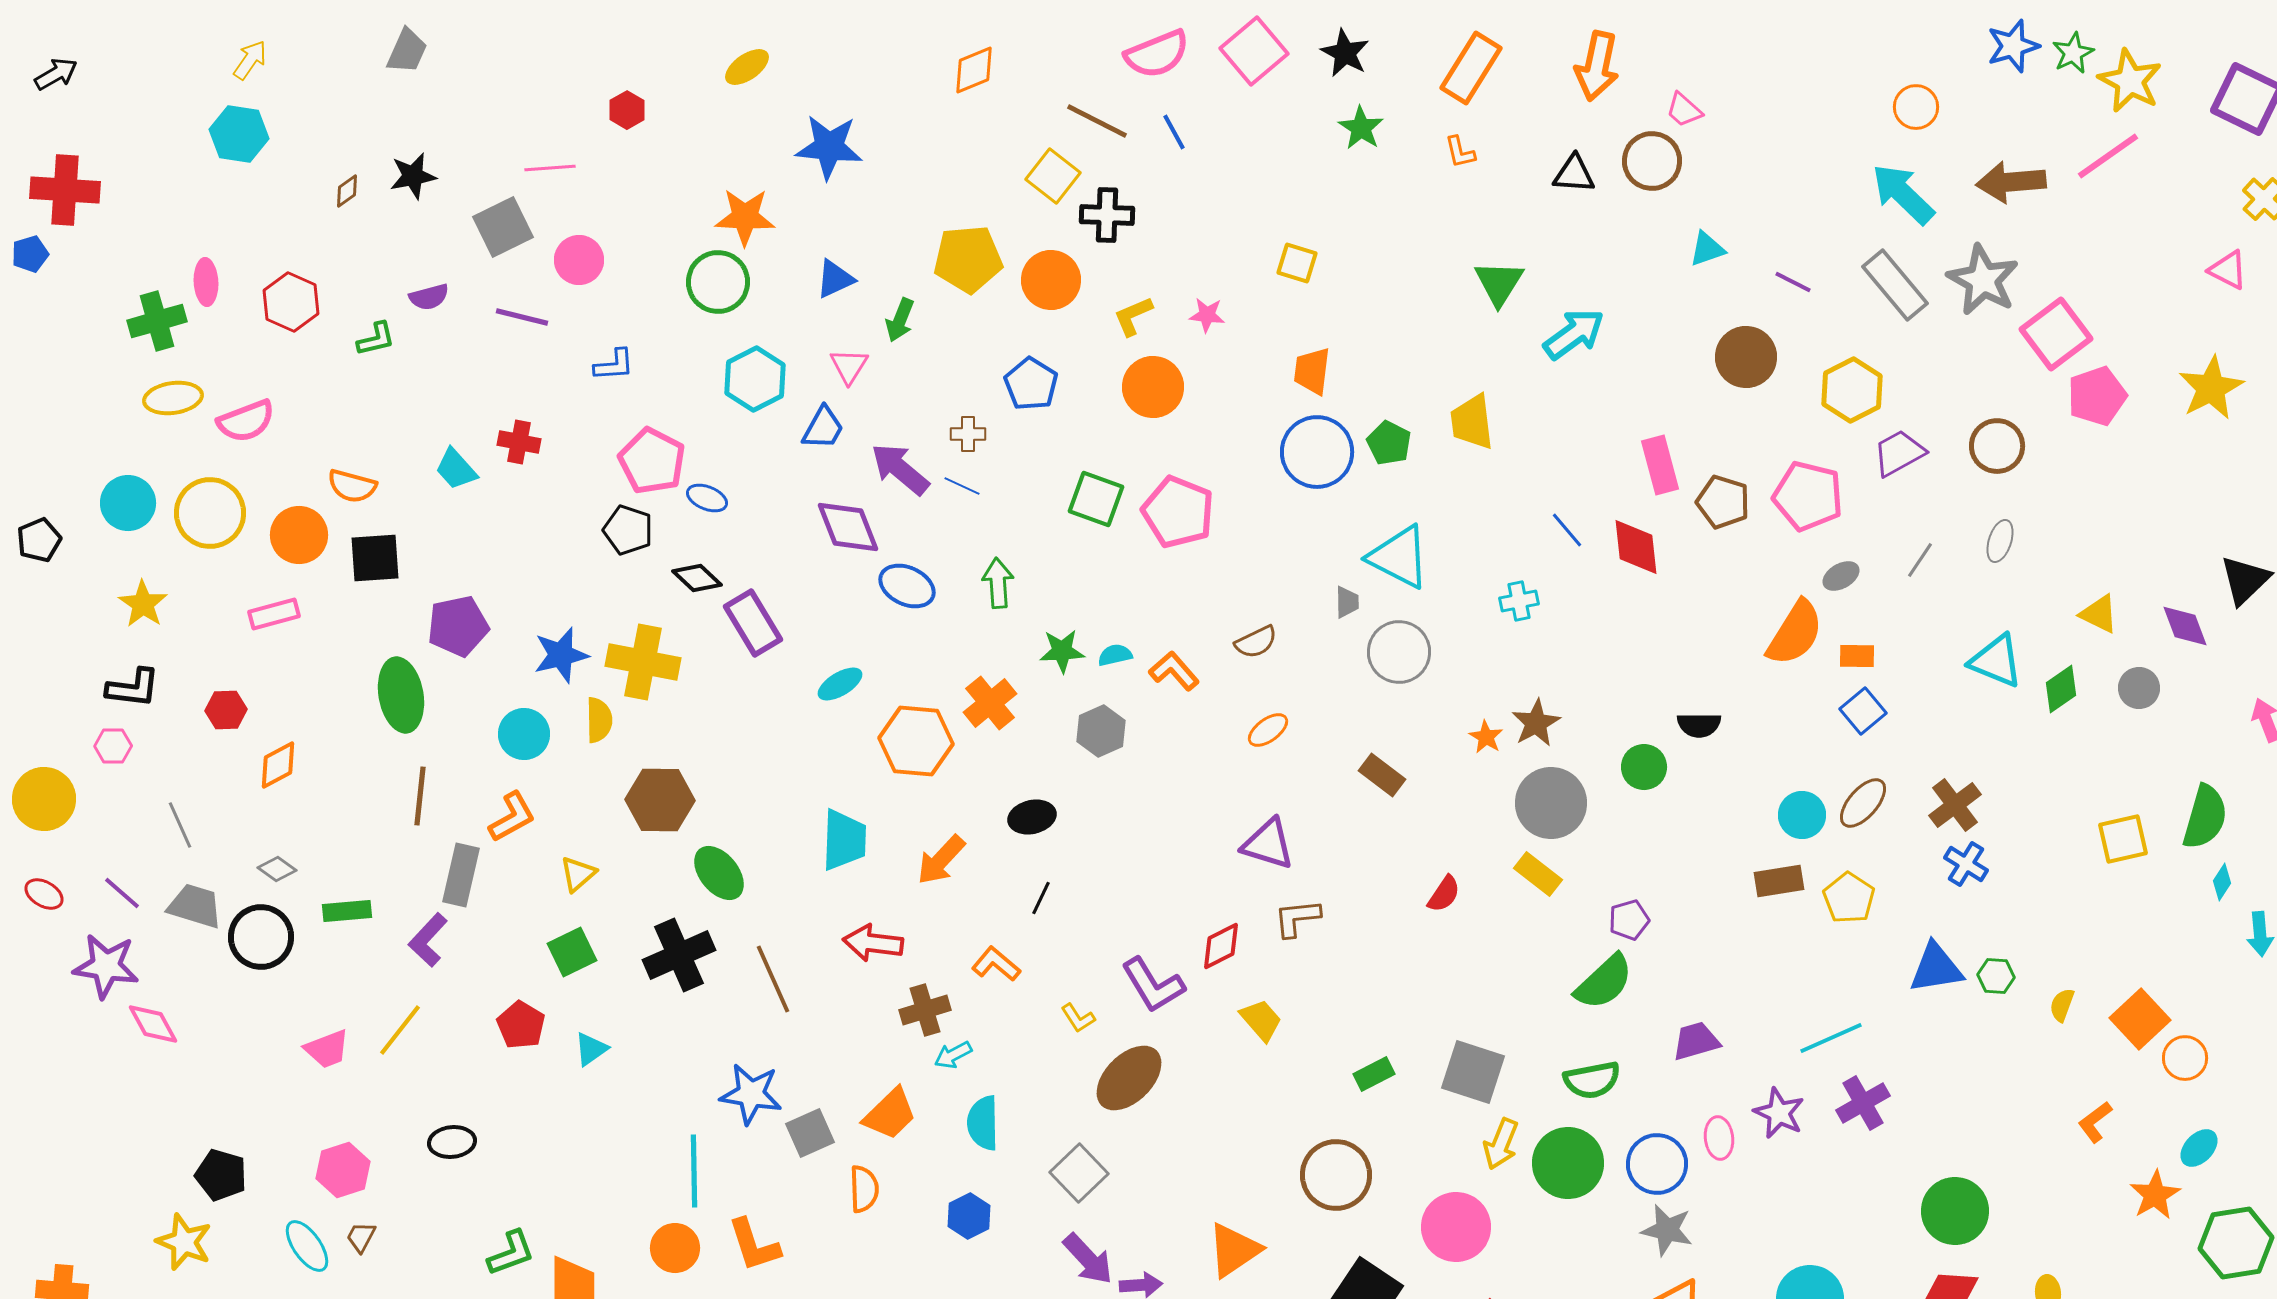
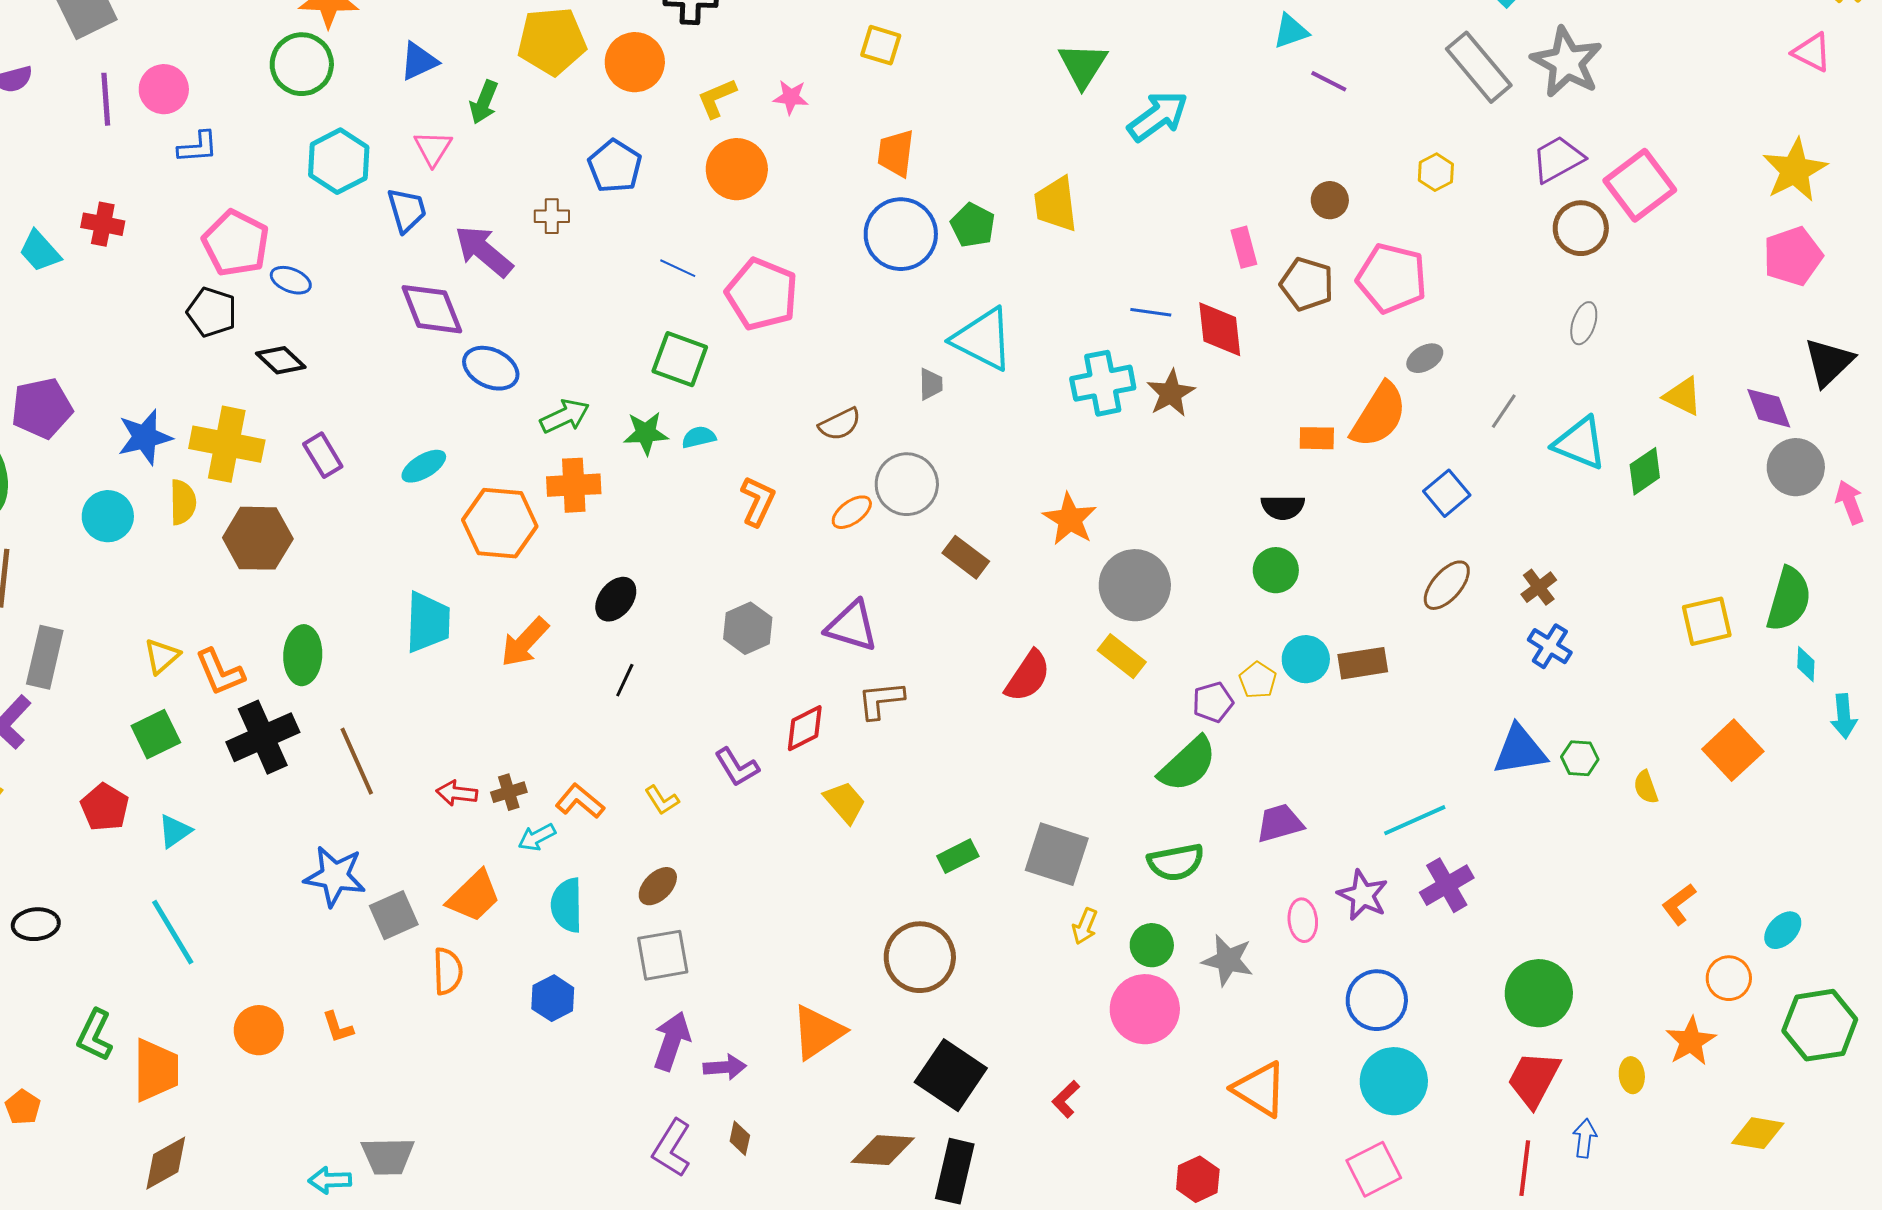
pink circle: (579, 260) -> (164, 89), moved
purple line: (1793, 282) -> (1329, 81), moved
purple line: (522, 317) -> (106, 99), turned 72
pink square: (2056, 334) -> (1640, 185), moved
brown circle: (1746, 357) -> (1330, 200), moved, size x0.6
yellow hexagon: (1852, 390) -> (1436, 172), size x0.6
pink pentagon: (2097, 396) -> (1793, 256), moved
blue trapezoid: (823, 428) -> (407, 210), turned -45
purple trapezoid: (1899, 453) -> (1558, 159), moved
pink rectangle: (1660, 465) -> (1244, 247), size x0.7
blue line: (962, 486) -> (678, 268), moved
green square: (1096, 499) -> (680, 359), moved
blue line: (1567, 530) -> (1151, 312), turned -42
gray line: (1920, 560) -> (1504, 411), moved
green arrow: (998, 583) -> (565, 416), moved, turned 69
cyan cross: (1519, 601) -> (1103, 383), size x1.6
purple rectangle: (753, 623) -> (323, 455), moved, size x0.7
gray circle: (1399, 652) -> (907, 484), moved
orange rectangle: (1857, 656) -> (1317, 438), moved
orange L-shape: (1174, 671) -> (758, 501), moved, turned 66
gray circle: (2139, 688) -> (1796, 467), moved, size x1.4
orange cross: (990, 703) -> (574, 485), turned 36
brown star: (1536, 723) -> (1171, 393), moved
gray hexagon: (1101, 731) -> (748, 628), moved
orange star: (1486, 737) -> (1070, 519), size x1.6
green circle: (1644, 767) -> (1276, 570), moved
brown hexagon: (660, 800) -> (258, 538), moved
brown cross: (1955, 805) -> (1539, 587), size x0.7
cyan circle: (1802, 815) -> (1306, 659), moved
orange L-shape: (512, 817) -> (220, 672), moved, turned 96
black ellipse: (1032, 817) -> (616, 599), turned -39
green ellipse: (719, 873) -> (303, 655), turned 42
cyan diamond: (2222, 882) -> (1806, 664), turned -30
red semicircle: (1444, 894) -> (1028, 676), size x1.4
yellow pentagon: (1849, 898) -> (1258, 680), moved, size x0.7
red arrow: (873, 943) -> (457, 793), moved, size x0.7
orange L-shape: (996, 964) -> (580, 801), moved
purple L-shape: (1153, 985) -> (737, 767), size x0.7
yellow semicircle: (2062, 1005) -> (1646, 787), turned -40
brown cross: (925, 1010) -> (509, 792), size x0.7
orange square: (2140, 1019) -> (1733, 750), moved
orange circle: (2185, 1058) -> (1729, 978), moved
brown ellipse: (1129, 1078) -> (658, 886), moved, size x0.6
yellow arrow: (1501, 1144) -> (1085, 926), size x0.7
green circle: (1568, 1163) -> (1152, 945), size x0.6
blue circle: (1657, 1164) -> (1377, 1000), moved
cyan line: (694, 1171) -> (173, 932), moved, turned -30
gray square: (1079, 1173) -> (663, 955), turned 34
orange star: (2155, 1195) -> (1691, 1041), moved
pink circle: (1456, 1227) -> (1145, 1009), moved
gray star: (1667, 1230) -> (1228, 960), moved
orange L-shape: (754, 1245) -> (338, 1027), size x0.6
green L-shape: (511, 1253) -> (95, 1035), turned 136
purple arrow: (1088, 1259) -> (672, 1041), turned -118

